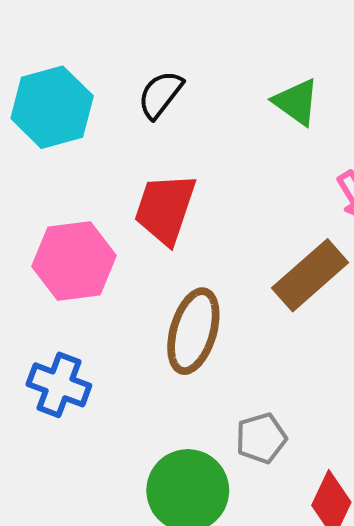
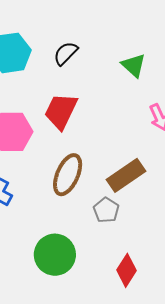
brown rectangle: (310, 275) -> (126, 175), moved
gray pentagon: (261, 438) -> (106, 210), moved, turned -30

